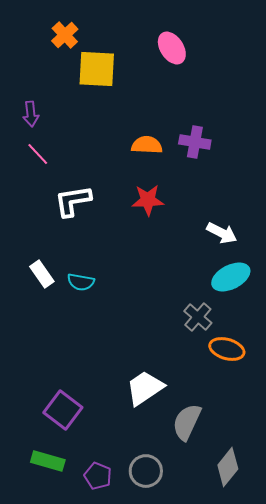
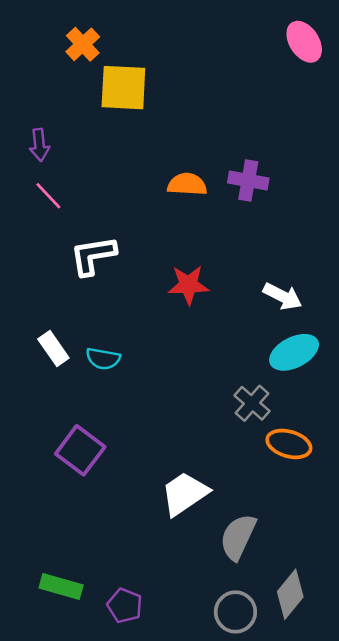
pink ellipse: (172, 48) -> (304, 42), moved
red star: (148, 200) -> (188, 285), moved
purple square: (63, 410) -> (80, 450), moved
gray circle: (146, 471) -> (235, 612), moved

